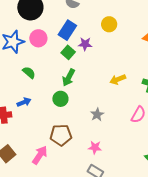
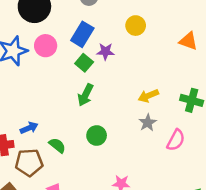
green semicircle: (29, 73) -> (57, 145), moved
green circle: (60, 99) -> (97, 136), moved
gray star: (97, 115) -> (148, 123), moved
brown pentagon: (61, 135) -> (29, 163), moved

